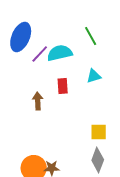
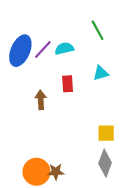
blue ellipse: (21, 37) -> (20, 51), moved
cyan semicircle: (60, 53) -> (64, 48), size x0.7

